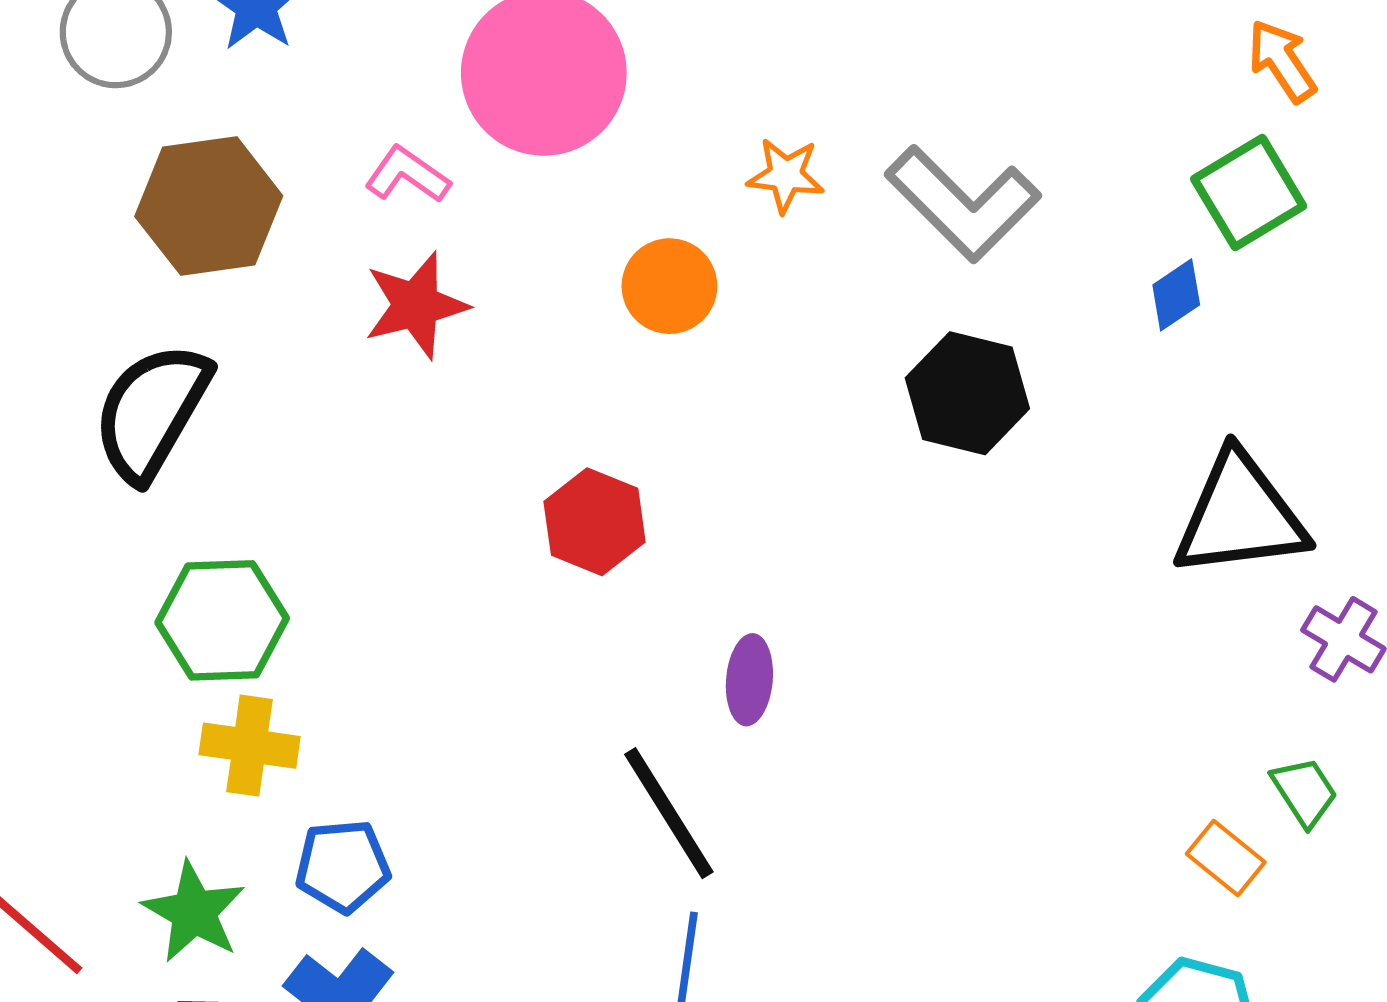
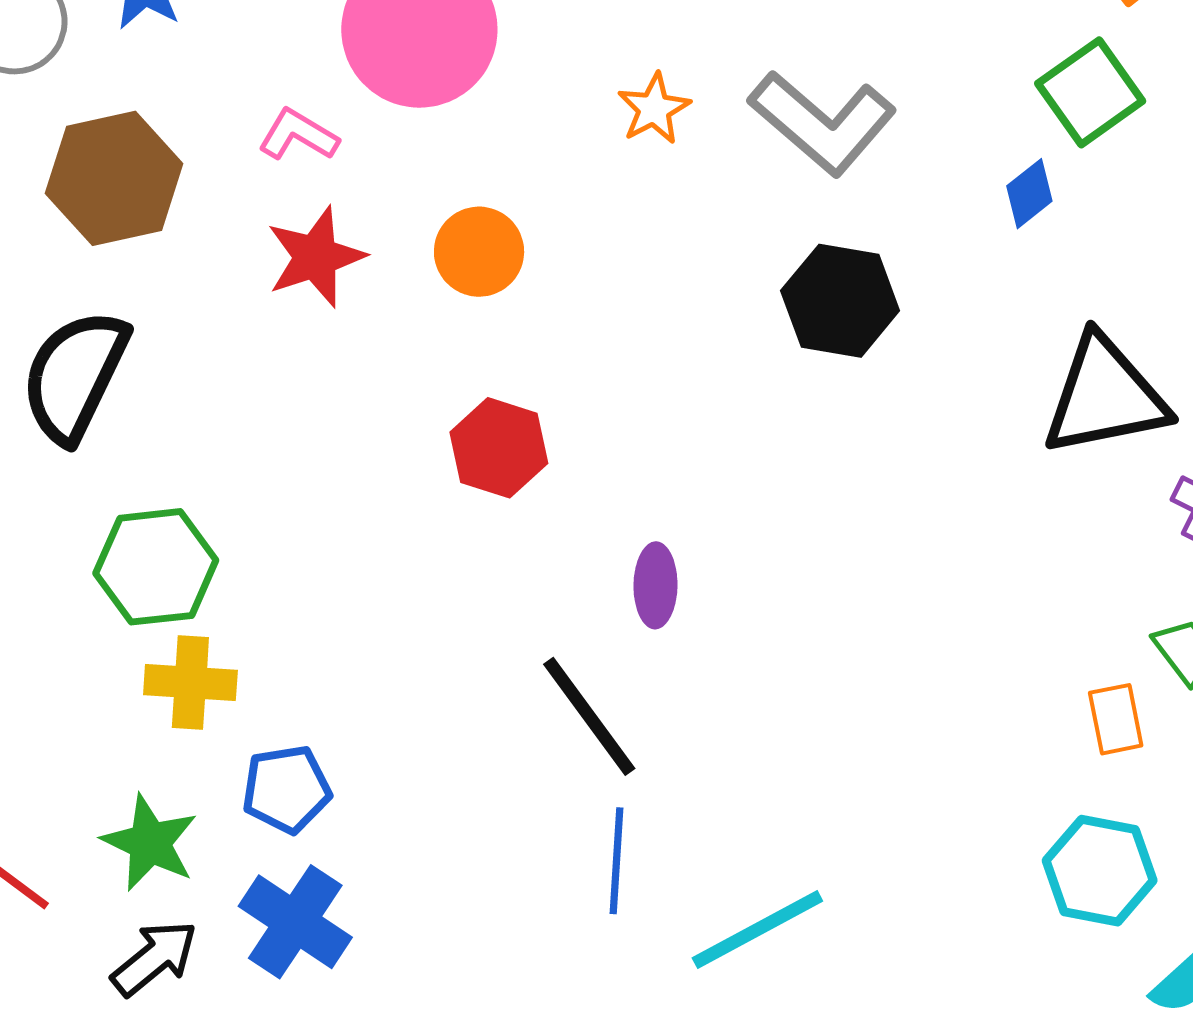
orange star: (786, 175) -> (654, 109), turned -30
orange circle: (669, 286) -> (479, 252), moved
orange rectangle: (1226, 858) -> (1116, 719), turned 44

